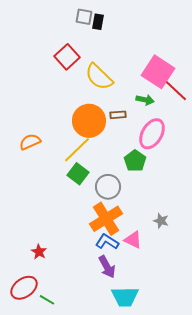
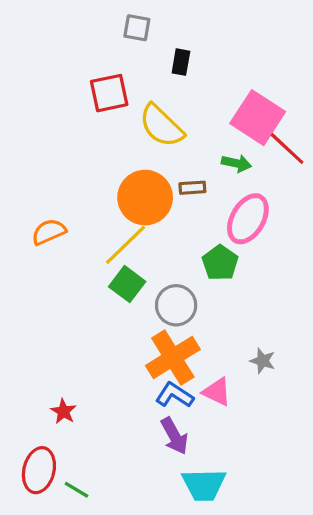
black rectangle: (98, 22) -> (181, 62), moved
red square: (67, 57) -> (109, 93), turned 30
red ellipse: (24, 288) -> (39, 470), turned -40

